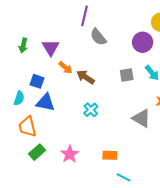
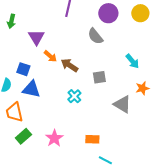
gray semicircle: (98, 37) -> (95, 36), moved
purple circle: (143, 42) -> (108, 13), moved
green arrow: (23, 45) -> (11, 21), moved
gray square: (127, 75) -> (99, 77), moved

